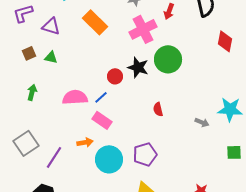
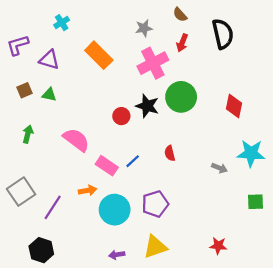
red diamond: (225, 41) -> (234, 106), moved
pink semicircle: (75, 97) -> (76, 140), turned 40
blue line: (101, 97) -> (133, 161), moved

